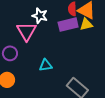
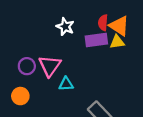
pink triangle: (27, 31) -> (50, 66), moved

